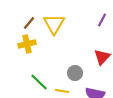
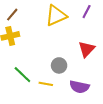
yellow triangle: (54, 24) -> (56, 16), moved, turned 35

